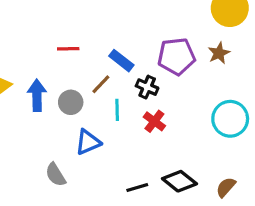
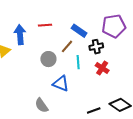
black cross: (147, 87) -> (96, 47), turned -32
blue arrow: (37, 95) -> (20, 35), moved
blue triangle: (88, 142) -> (61, 84), turned 48

